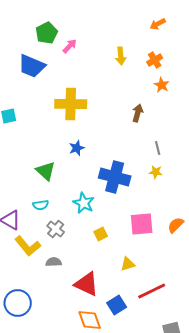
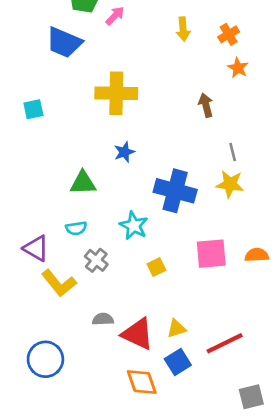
brown arrow: (138, 113) -> (206, 105), turned -30
green triangle: (46, 171) -> (83, 183), turned -45
yellow star: (156, 172) -> (230, 184), size x1.5
orange semicircle: (176, 225) -> (257, 255), turned 42
gray semicircle: (54, 262) -> (103, 319), moved
yellow triangle: (128, 264) -> (176, 329), moved

